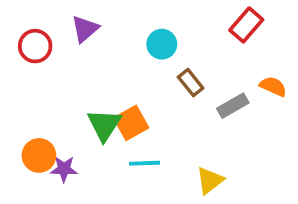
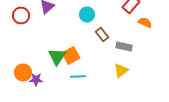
orange semicircle: (273, 86) -> (145, 22), moved
gray rectangle: (233, 106) -> (124, 46), turned 42
yellow triangle: (210, 180) -> (121, 70), moved

